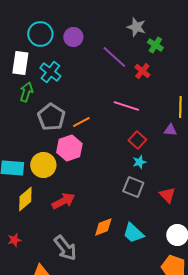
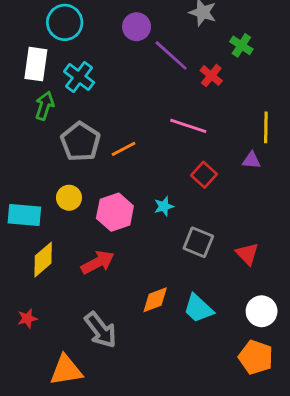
purple circle: (73, 37) -> (137, 27), moved
green cross: (155, 45) -> (241, 45), moved
pink hexagon: (69, 148) -> (115, 212), moved
cyan star: (139, 162) -> (164, 206), moved
yellow circle: (43, 165) -> (69, 198), moved, size x0.7

